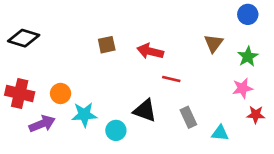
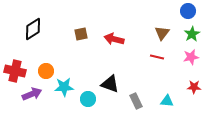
black diamond: (24, 38) -> (33, 29), moved, turned -50
green star: (248, 57) -> (192, 34), moved
red line: (171, 79) -> (157, 57), moved
pink star: (242, 88) -> (191, 57), moved
gray rectangle: (188, 117) -> (136, 101), moved

